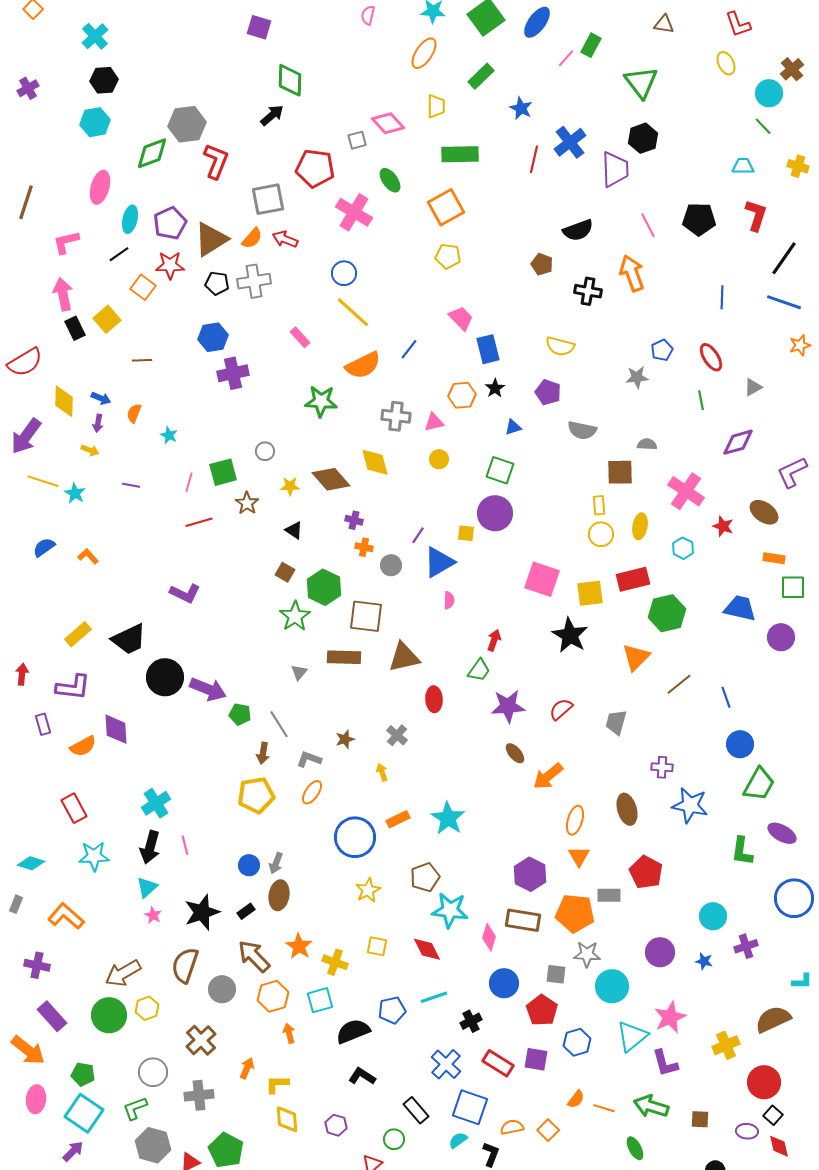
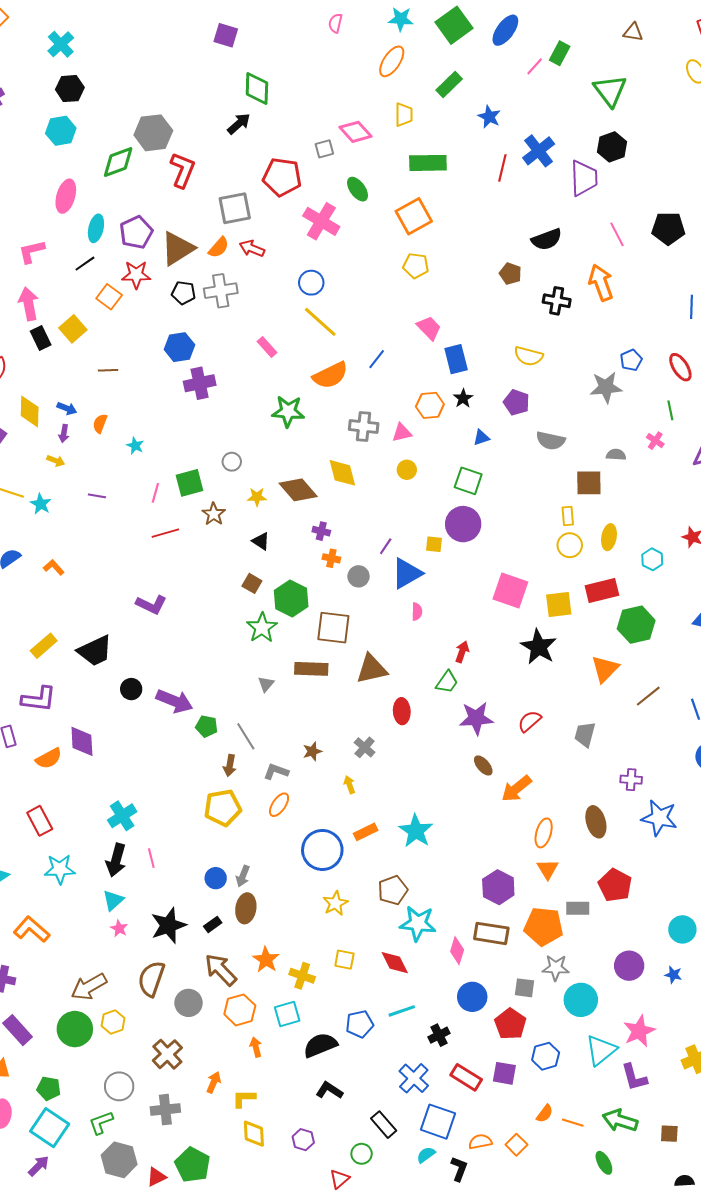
gray star: (637, 377) -> (606, 387), size x1.4
pink cross: (686, 491) -> (655, 441), moved, size x0.5
black circle: (165, 677) -> (131, 689), size x0.6

